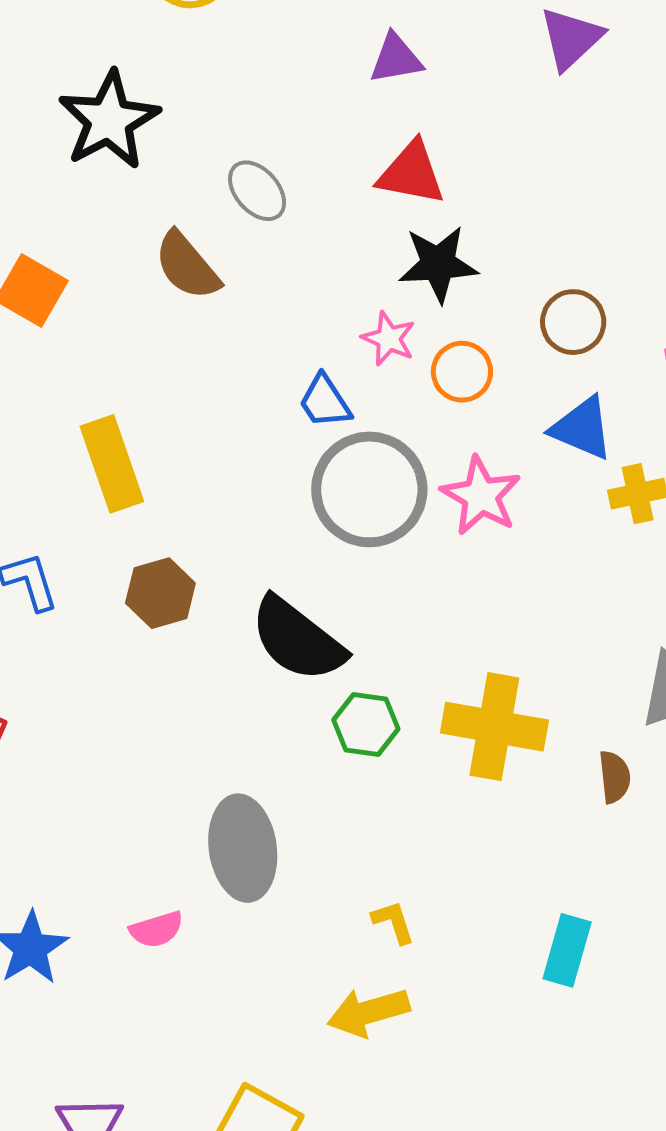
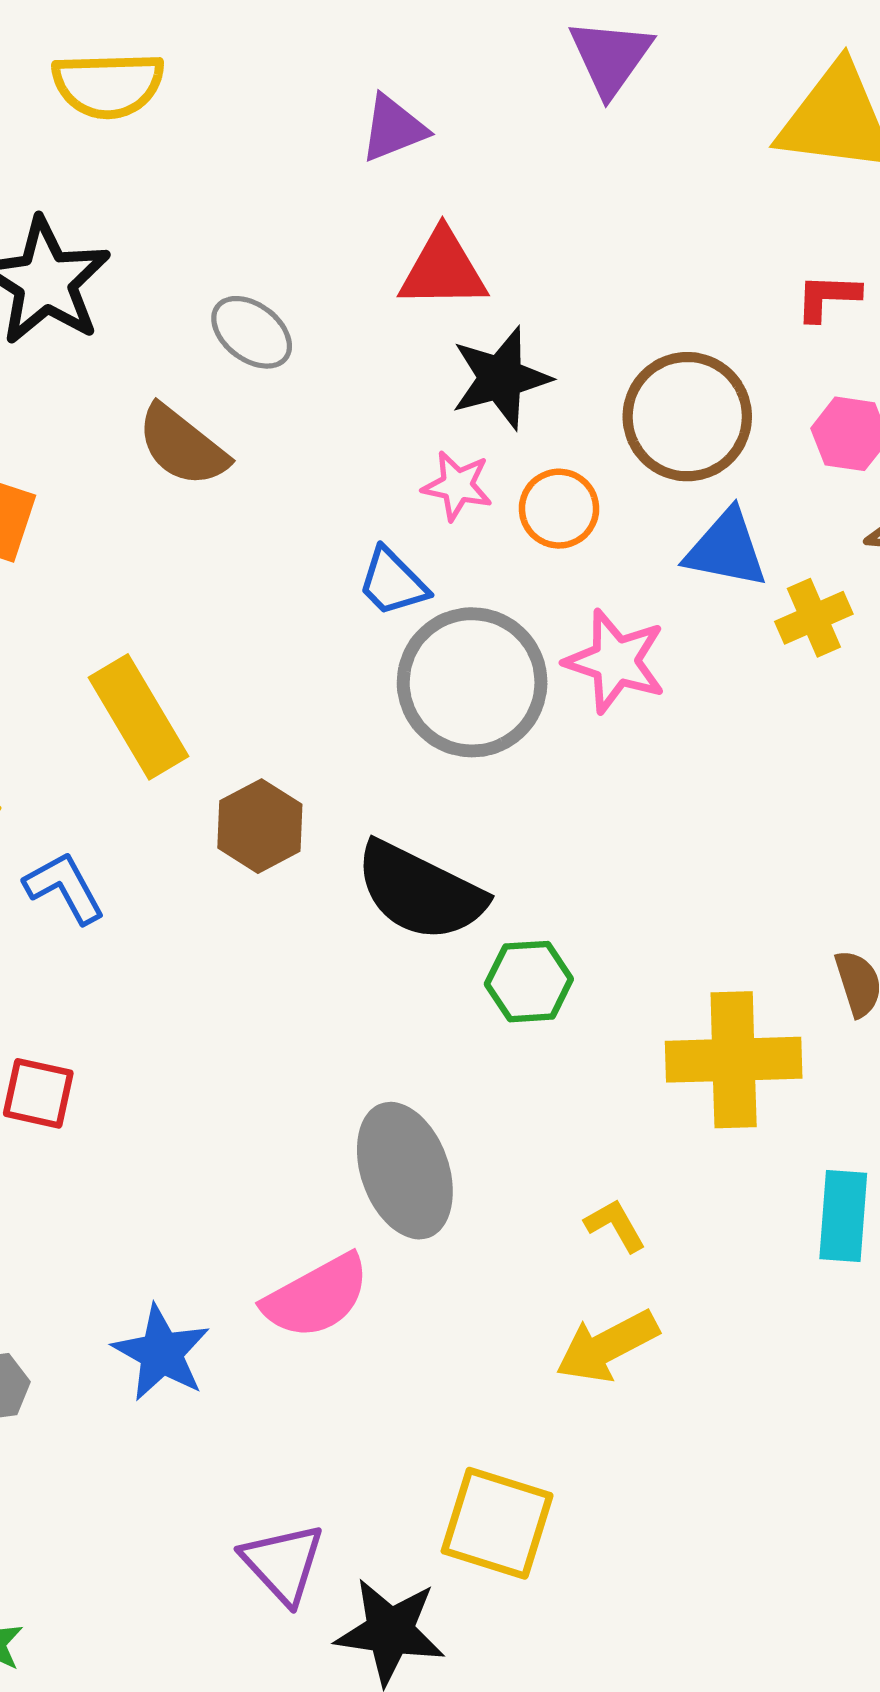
brown circle: (573, 322) -> (687, 417), size x1.5
brown hexagon: (160, 593) -> (260, 826), moved
yellow cross: (494, 727) -> (734, 1060), moved
pink semicircle: (157, 929) -> (317, 1296), size x1.6

